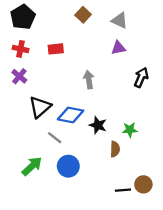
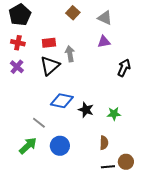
gray arrow: (89, 80) -> (70, 54), moved
black triangle: (40, 107) -> (50, 66), moved
gray line: (55, 138) -> (39, 123), moved
brown semicircle: (115, 149) -> (104, 143), moved

